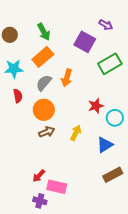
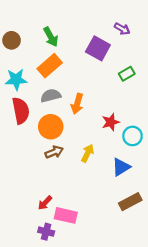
green rectangle: (110, 64) -> (127, 74), size x0.6
orange arrow: (67, 78) -> (77, 104), moved
gray semicircle: (44, 83) -> (51, 96), turned 36
red semicircle: (18, 96) -> (21, 111), size x1.6

